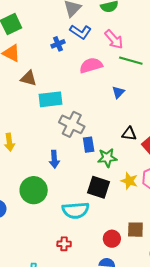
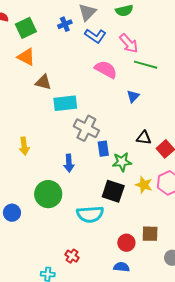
blue cross: (58, 44) -> (65, 24), moved
pink semicircle: (91, 65) -> (106, 69), turned 45
red cross: (64, 244) -> (72, 256), moved, turned 32

